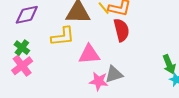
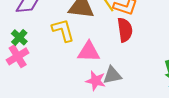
yellow L-shape: (63, 36) -> (63, 30), turned -105

